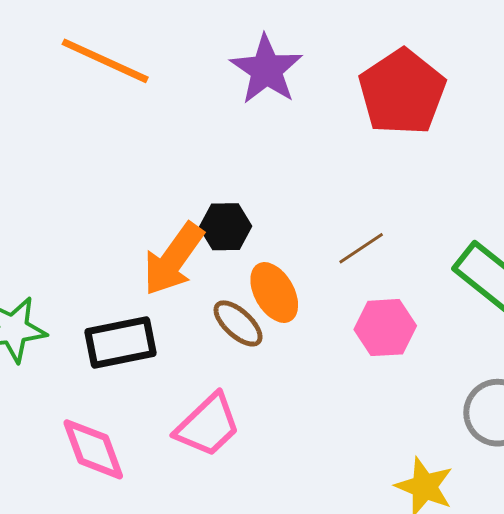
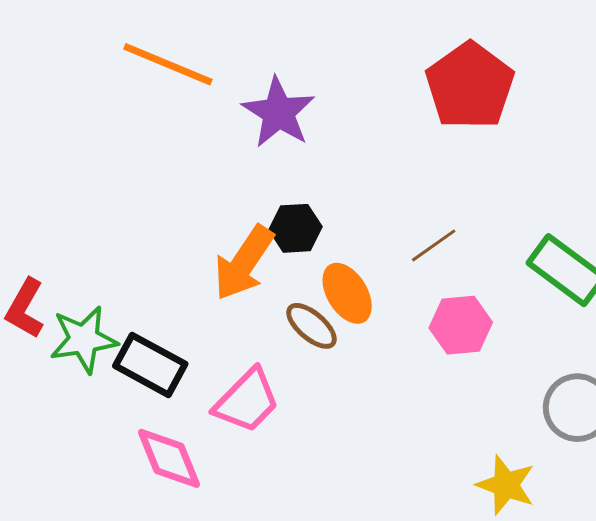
purple star: (266, 70) -> (278, 112), moved
black rectangle: (120, 343) -> (150, 365), moved, turned 42
pink trapezoid: (208, 425) -> (247, 401), moved

